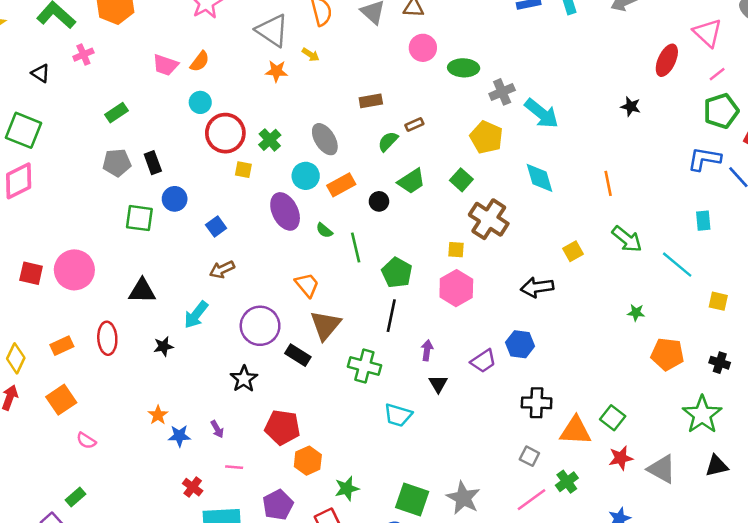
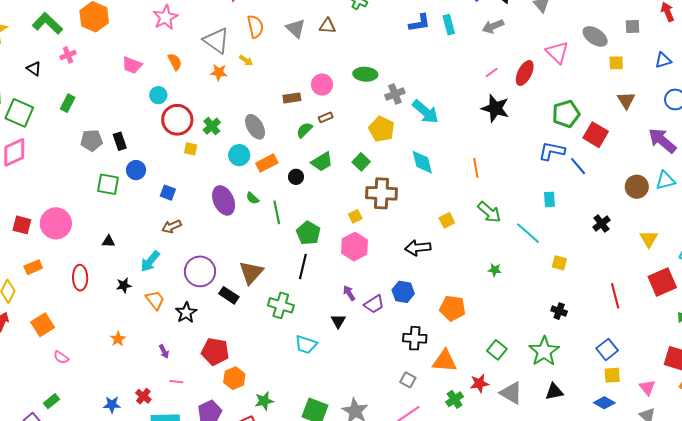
pink circle: (423, 48) -> (322, 85), moved
orange semicircle: (200, 61) -> (175, 62), moved, turned -66
pink line: (717, 74) -> (492, 73), moved
black star: (631, 106) -> (495, 108), size x1.8
green rectangle: (117, 113) -> (68, 103), moved, turned -30
purple ellipse: (285, 211) -> (224, 200), moved
brown cross: (489, 219) -> (382, 193), turned -32
blue square: (216, 227) -> (168, 193), turned -35
yellow square: (456, 250) -> (355, 216), turned -32
orange trapezoid: (307, 285) -> (155, 300), moved
black triangle: (142, 291) -> (108, 241), size x0.6
orange rectangle: (62, 346) -> (33, 267), moved
purple arrow: (427, 350) -> (349, 293), moved, turned -42
orange pentagon: (667, 354) -> (453, 308), moved
green square: (613, 418) -> (497, 350), moved
blue star: (179, 436) -> (112, 405), moved
green cross: (567, 482) -> (455, 399), moved

